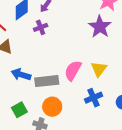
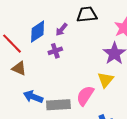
yellow triangle: (99, 69) -> (106, 80), moved

